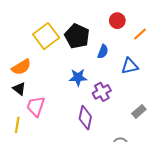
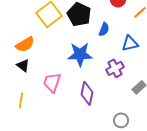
blue star: (78, 77) -> (80, 54), size x1.4
purple cross: (102, 92) -> (115, 68), moved
pink trapezoid: (36, 106) -> (52, 82), moved

